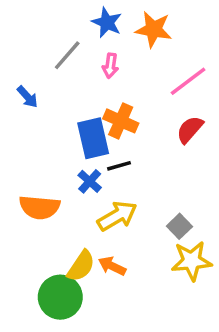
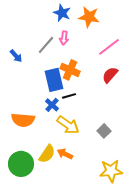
gray line: (67, 55) -> (46, 45), moved
yellow arrow: (117, 216) -> (68, 125), turned 65
yellow star: (192, 261) -> (111, 171), moved
green circle: (60, 297) -> (21, 164), moved

